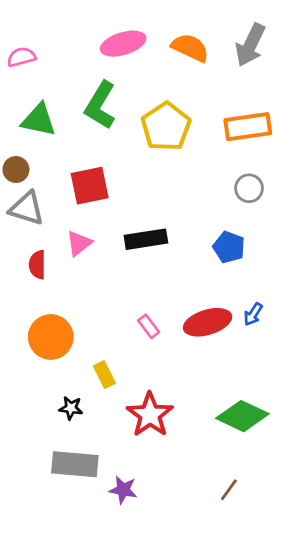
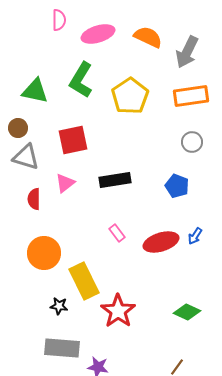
gray arrow: (250, 45) -> (187, 52), moved
pink semicircle: (21, 57) -> (59, 20), moved, turned 105
pink rectangle: (149, 326) -> (117, 233), moved
yellow rectangle: (104, 375) -> (84, 281), size x1.8
green diamond: (242, 416) -> (187, 312), size x0.7

